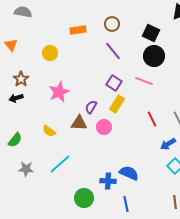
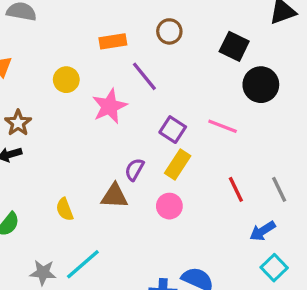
purple line: (113, 51) -> (144, 76), moved
black circle: (154, 56) -> (261, 85), moved
pink star: (59, 92) -> (109, 106), moved
pink circle: (104, 127) -> (169, 206), moved
yellow semicircle: (49, 131) -> (65, 209), turned 32
gray star: (26, 169) -> (43, 273), moved

